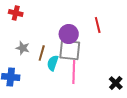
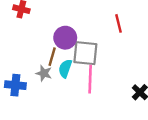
purple circle: (69, 34) -> (65, 38), moved
gray star: (23, 48) -> (44, 73), moved

